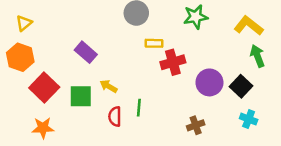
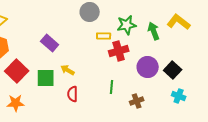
green star: (196, 17) -> (127, 25), moved
green arrow: (257, 56) -> (154, 31), moved
green line: (139, 108) -> (112, 87), moved

